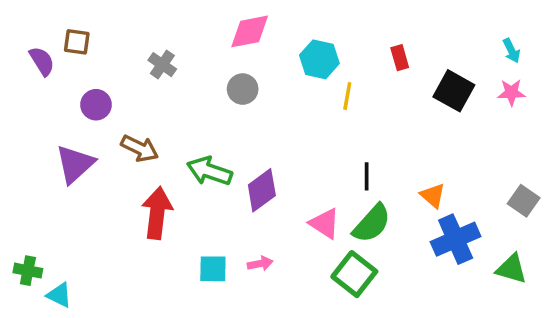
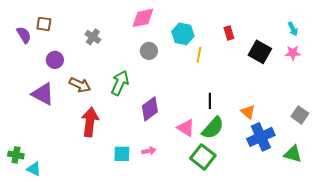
gray circle: (243, 89) -> (149, 51), moved
purple triangle: (75, 164) -> (43, 94), turned -50
green arrow: (209, 171) -> (120, 83), moved, turned 95

